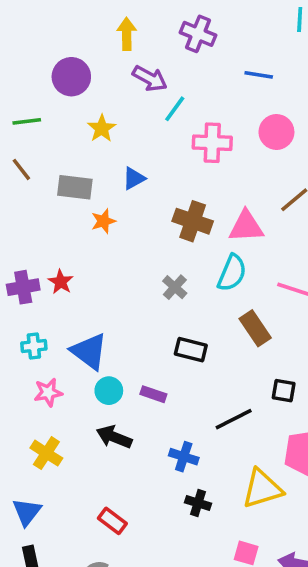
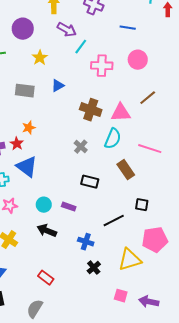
orange star: (103, 221) -> (29, 128), moved
blue triangle: (89, 351) -> (27, 167), moved
black cross: (198, 503) -> (94, 268), turned 32

